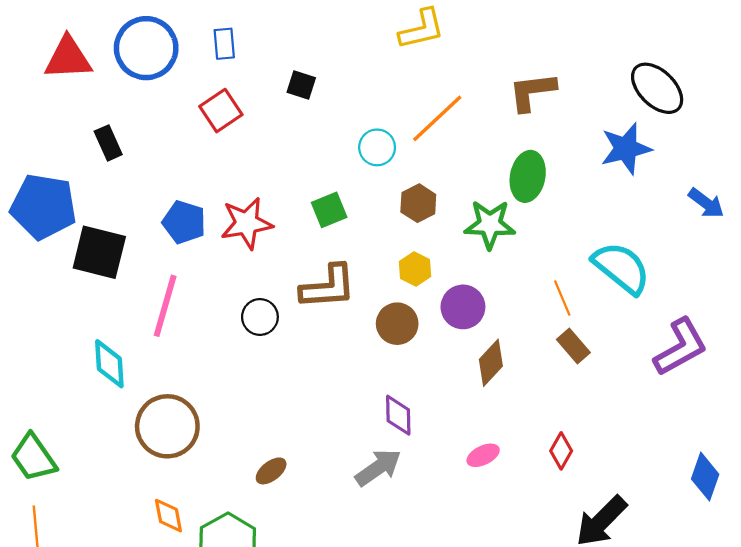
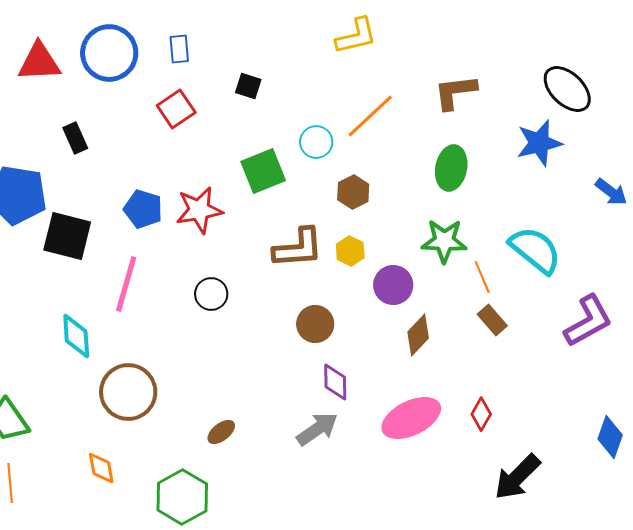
green square: (329, 210) -> (263, 171), moved, size x1.4
green star: (490, 224) -> (444, 241), moved
brown L-shape: (328, 287) -> (298, 248), moved
brown circle: (397, 324) -> (315, 324), moved
pink ellipse: (483, 455) -> (411, 418), size x2.0
orange diamond: (168, 516) -> (101, 468), moved

